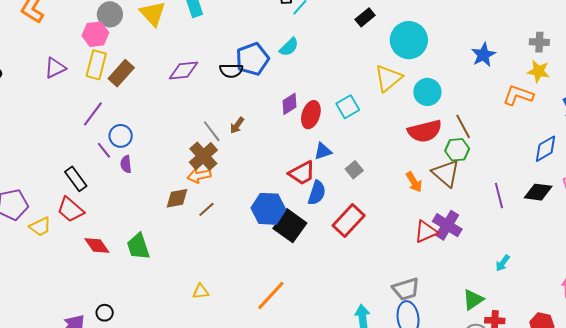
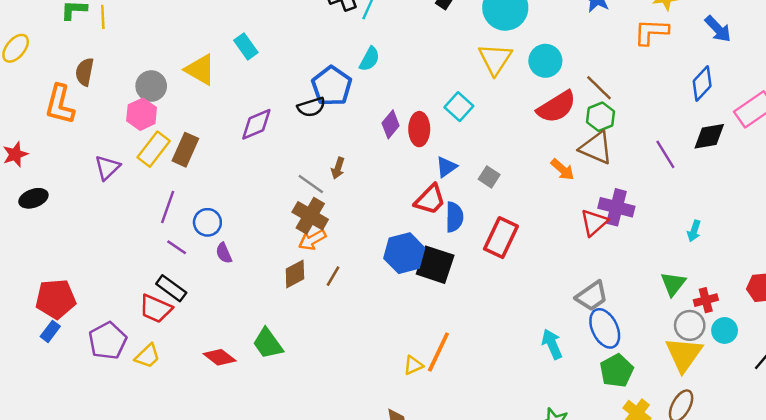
yellow rectangle: (96, 65) -> (154, 149), turned 40
purple line: (104, 150) -> (177, 247), moved
red trapezoid: (70, 210) -> (156, 309), moved
yellow triangle: (201, 292) -> (413, 365), moved

